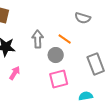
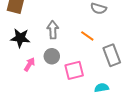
orange line: (65, 39) -> (87, 36), moved
gray circle: (56, 55) -> (52, 56), moved

